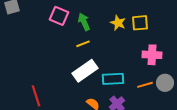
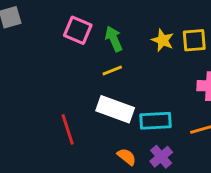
white rectangle: (85, 71) -> (115, 109), turned 55
red line: (36, 96) -> (68, 129), moved

